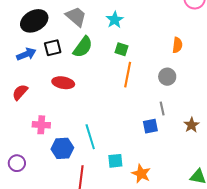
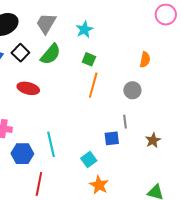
gray trapezoid: (76, 17) -> (46, 23), turned -105
black square: (53, 48) -> (20, 53), turned -36
cyan square: (115, 161) -> (89, 159), moved, turned -35

